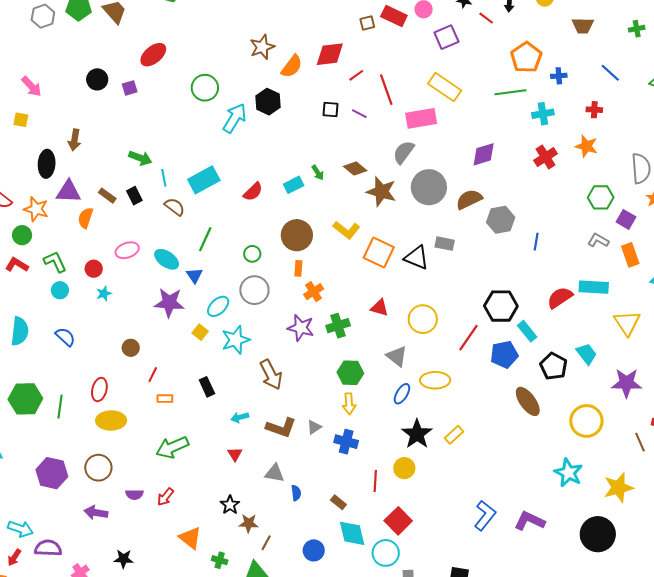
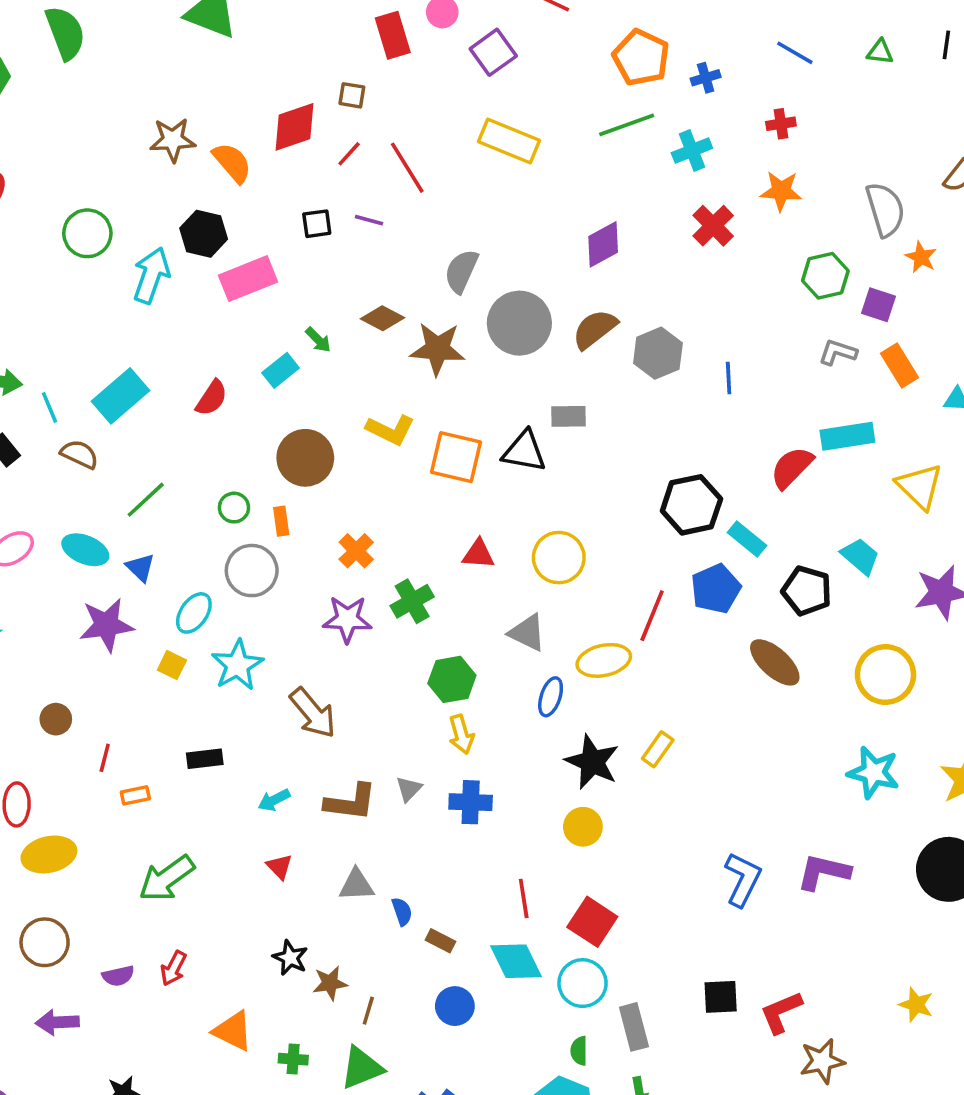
red rectangle: (394, 16) -> (393, 35), turned 60
brown square: (367, 23) -> (352, 95), moved, turned 35
brown star: (262, 47) -> (173, 140), turned 30
orange semicircle: (292, 66) -> (232, 163), turned -65
pink rectangle: (421, 118) -> (248, 279), moved
green line: (205, 239) -> (146, 500), turned 35
orange rectangle: (298, 268) -> (281, 521), moved
red line: (468, 338) -> (652, 616), moved
black rectangle: (207, 387) -> (205, 759), turned -60
red line: (375, 481) -> (524, 898), moved
brown rectangle: (338, 502) -> (440, 941), moved

